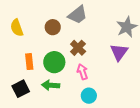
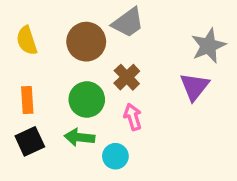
brown circle: (53, 27) -> (86, 42), size x1.5
orange rectangle: (29, 62) -> (27, 100), moved
cyan circle: (89, 96) -> (115, 156), moved

